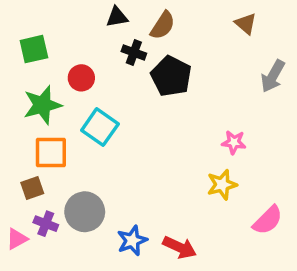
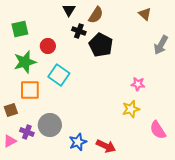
black triangle: (117, 17) -> (69, 10), turned -48
brown square: (32, 188) -> (11, 110), moved
pink semicircle: (268, 220) -> (158, 130), turned 102

